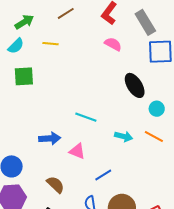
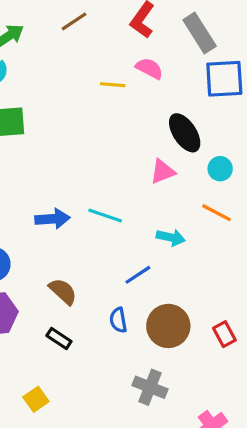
yellow line: (51, 44) -> (113, 85), moved
cyan line: (86, 117) -> (105, 215), moved
cyan arrow: (124, 136) -> (171, 237), moved
pink triangle: (77, 151) -> (163, 171), moved, turned -42

